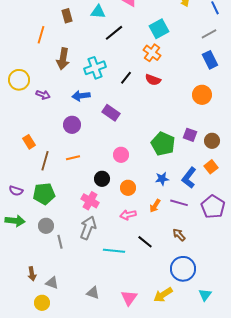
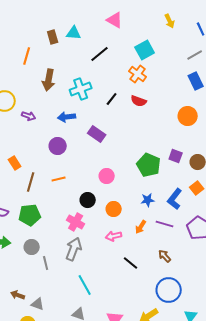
cyan triangle: (98, 12) -> (74, 33), moved
cyan line: (114, 251) -> (85, 285), moved, turned 55
brown arrow: (32, 274) -> (18, 295), turned 120

